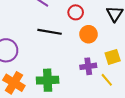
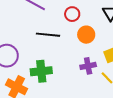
green cross: (48, 80) -> (41, 71), moved

